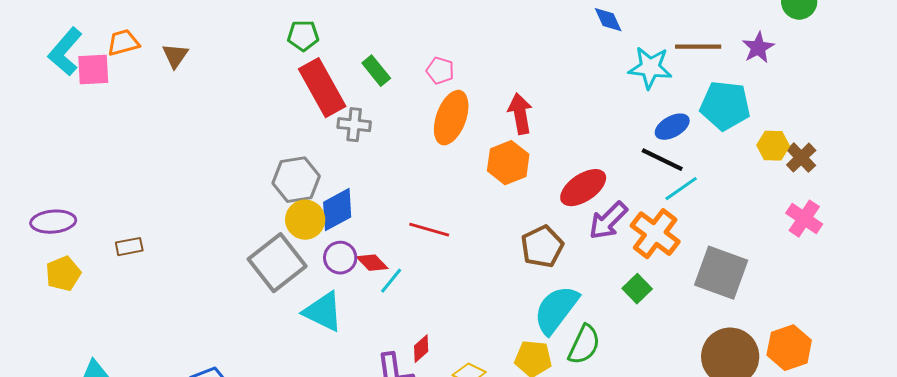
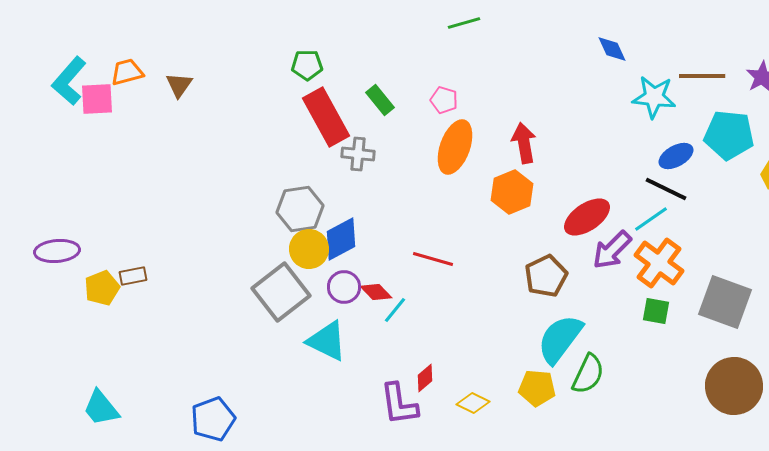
cyan line: (681, 189) -> (651, 219), moved
yellow pentagon: (63, 274) -> (102, 288), moved
green square: (637, 289) -> (656, 311), moved, turned -36

